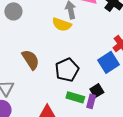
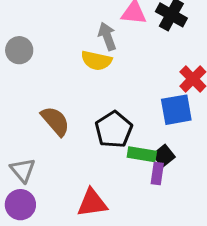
blue square: (109, 62) -> (176, 110), turned 30
green rectangle: (75, 97) -> (142, 154), moved

